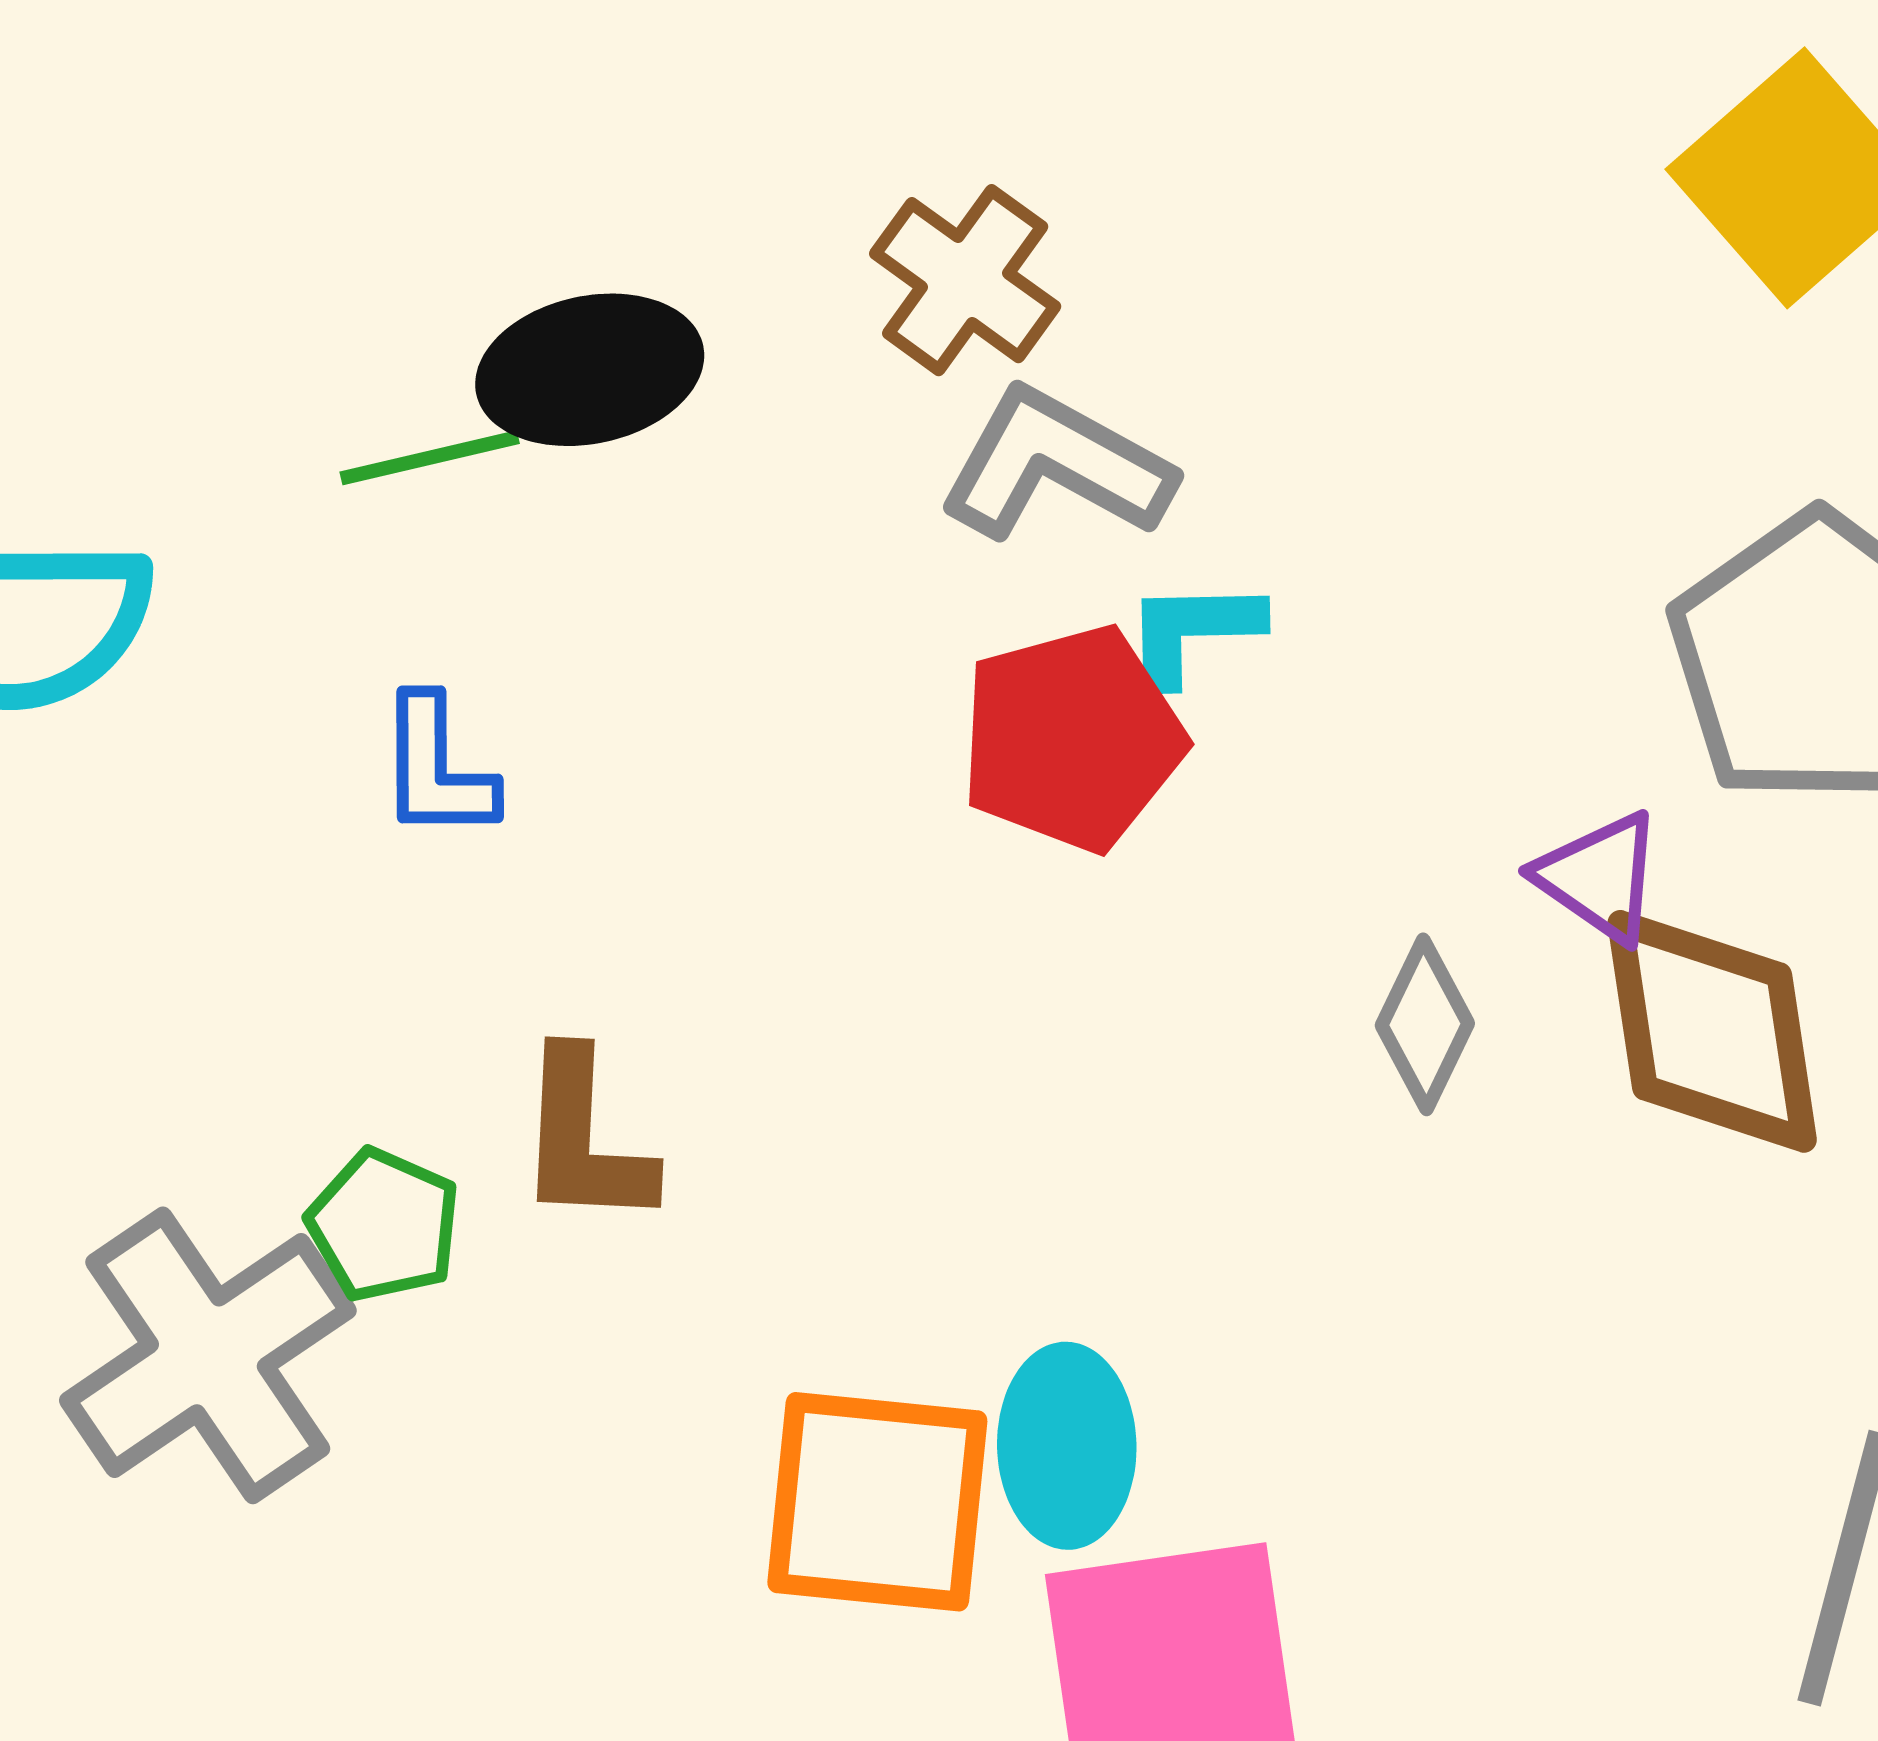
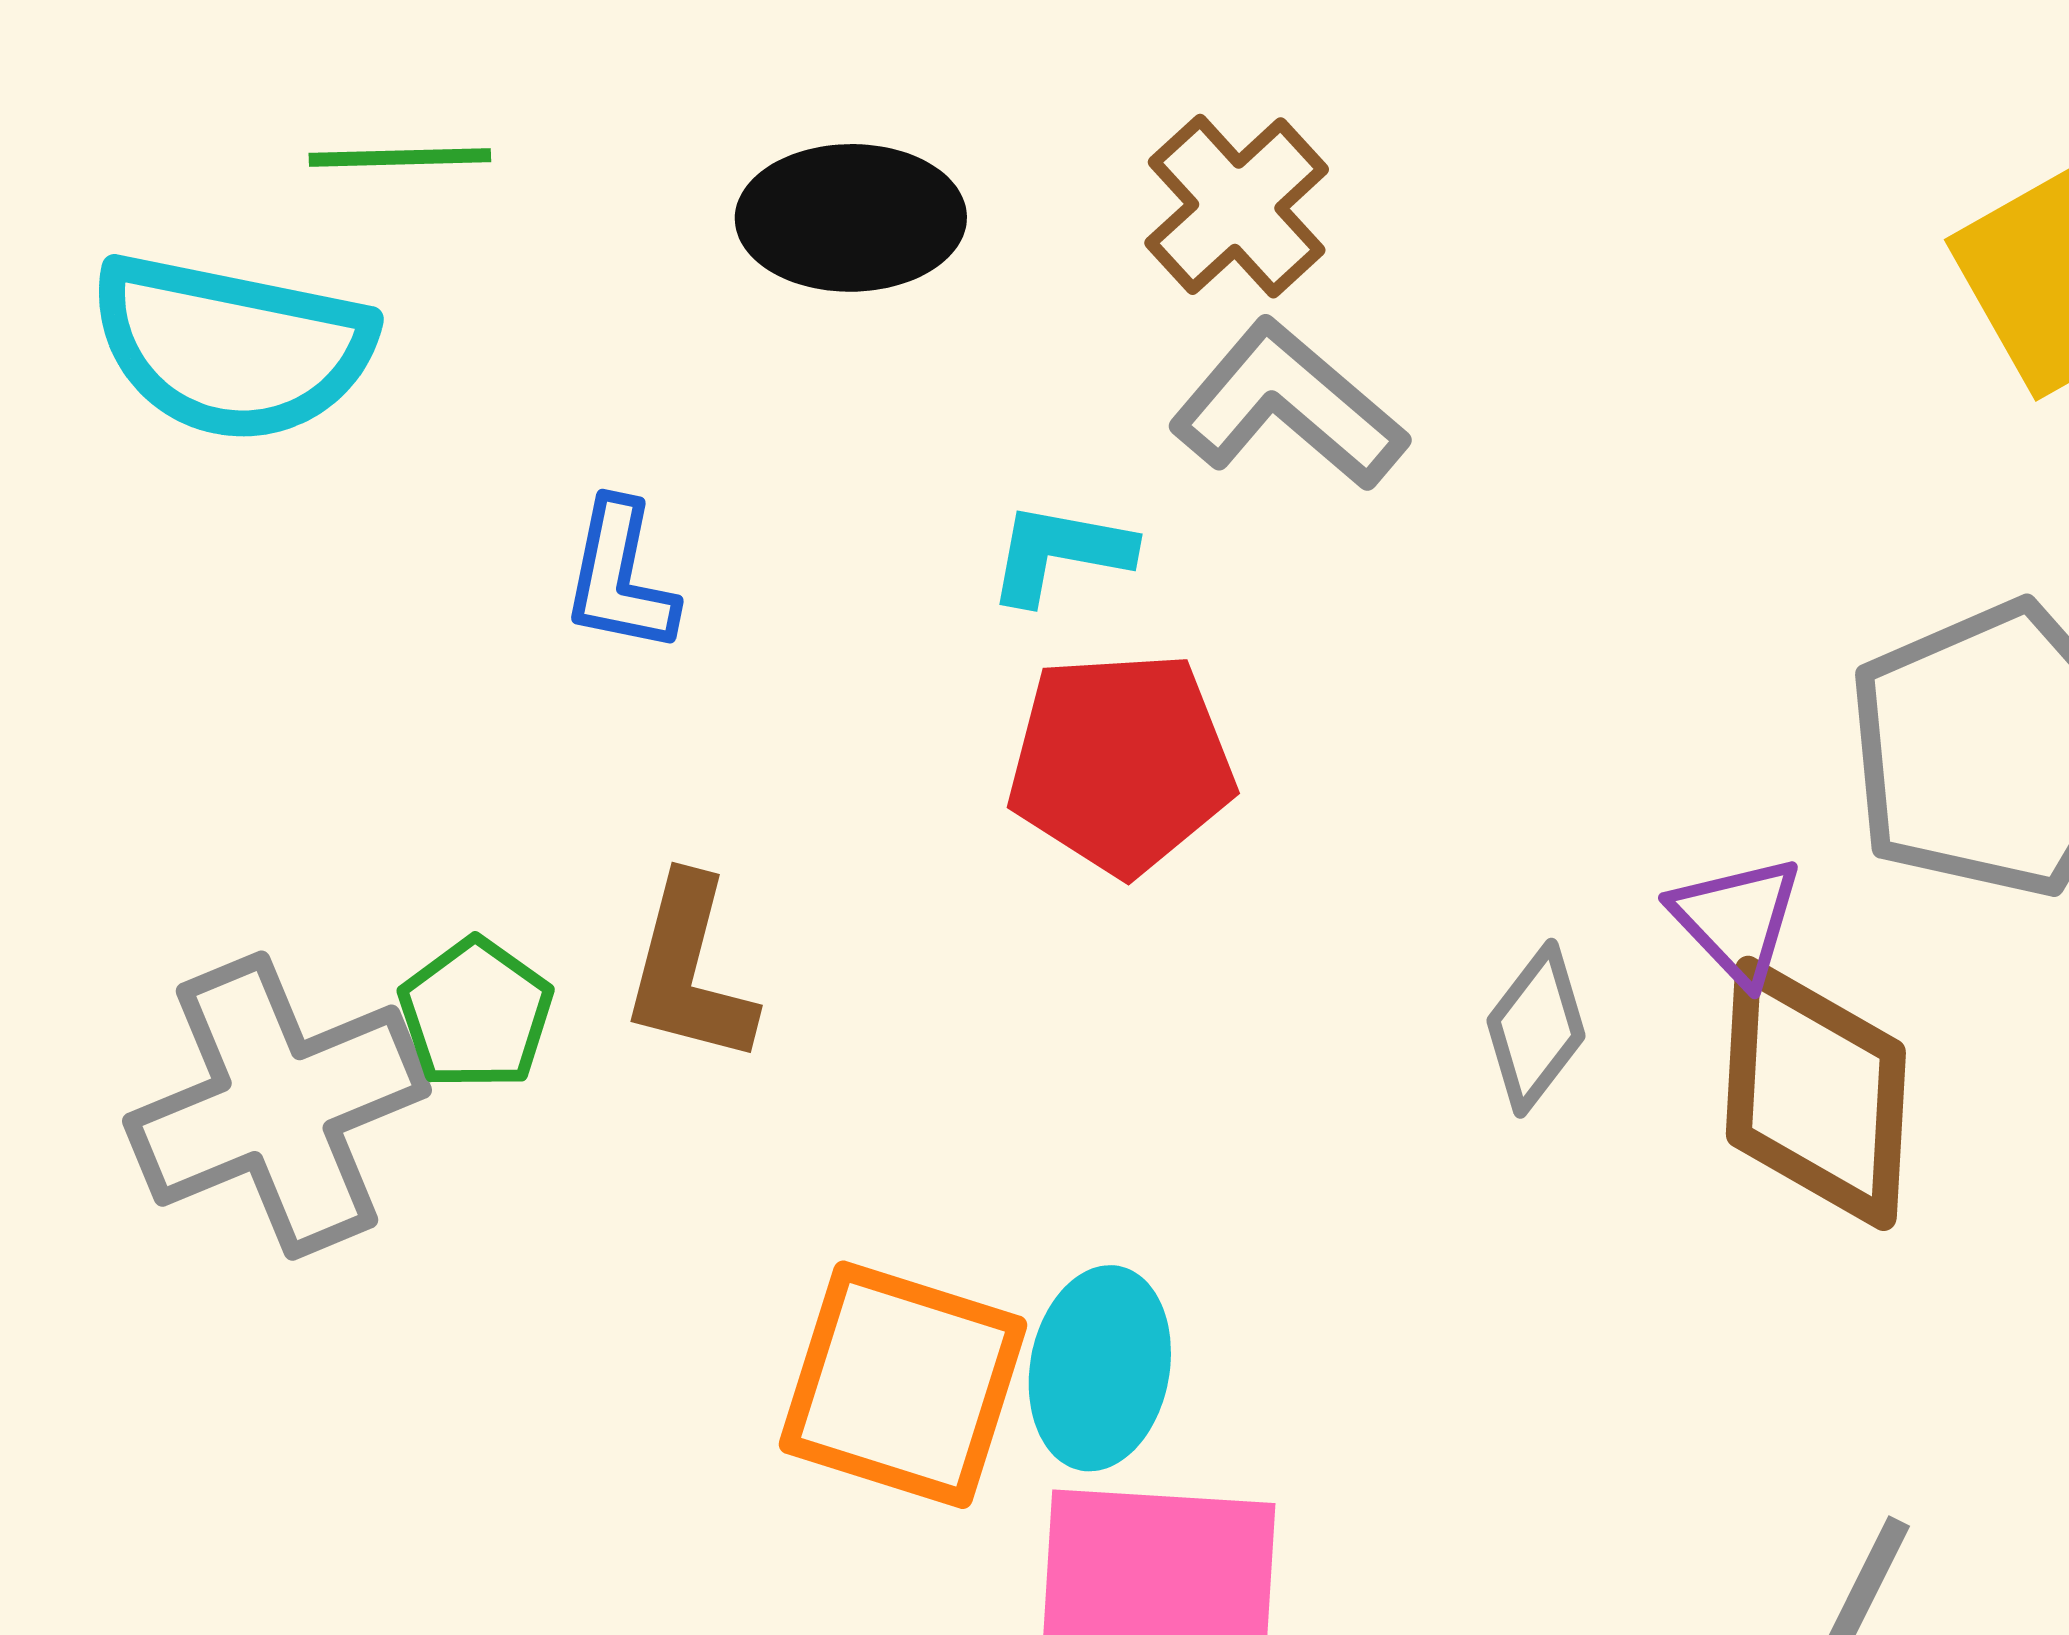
green line: (430, 458) -> (400, 158), moved
cyan L-shape: (1192, 631) -> (1060, 553), moved
red pentagon: (1072, 738) -> (1121, 763), moved

